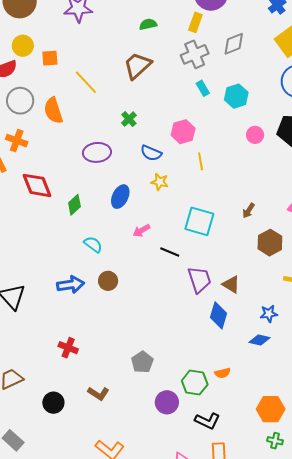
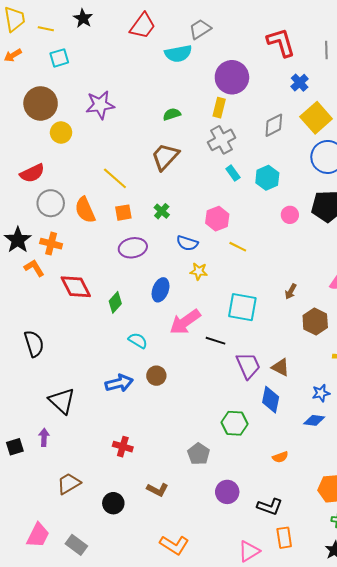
gray diamond: (234, 44) -> (274, 125), moved
yellow circle: (23, 46) -> (61, 133), moved
orange square: (50, 58) -> (123, 213), moved
yellow line: (201, 161) -> (238, 247), turned -48
pink arrow: (141, 231) -> (185, 322), size x1.8
green hexagon: (195, 383) -> (235, 423), moved

